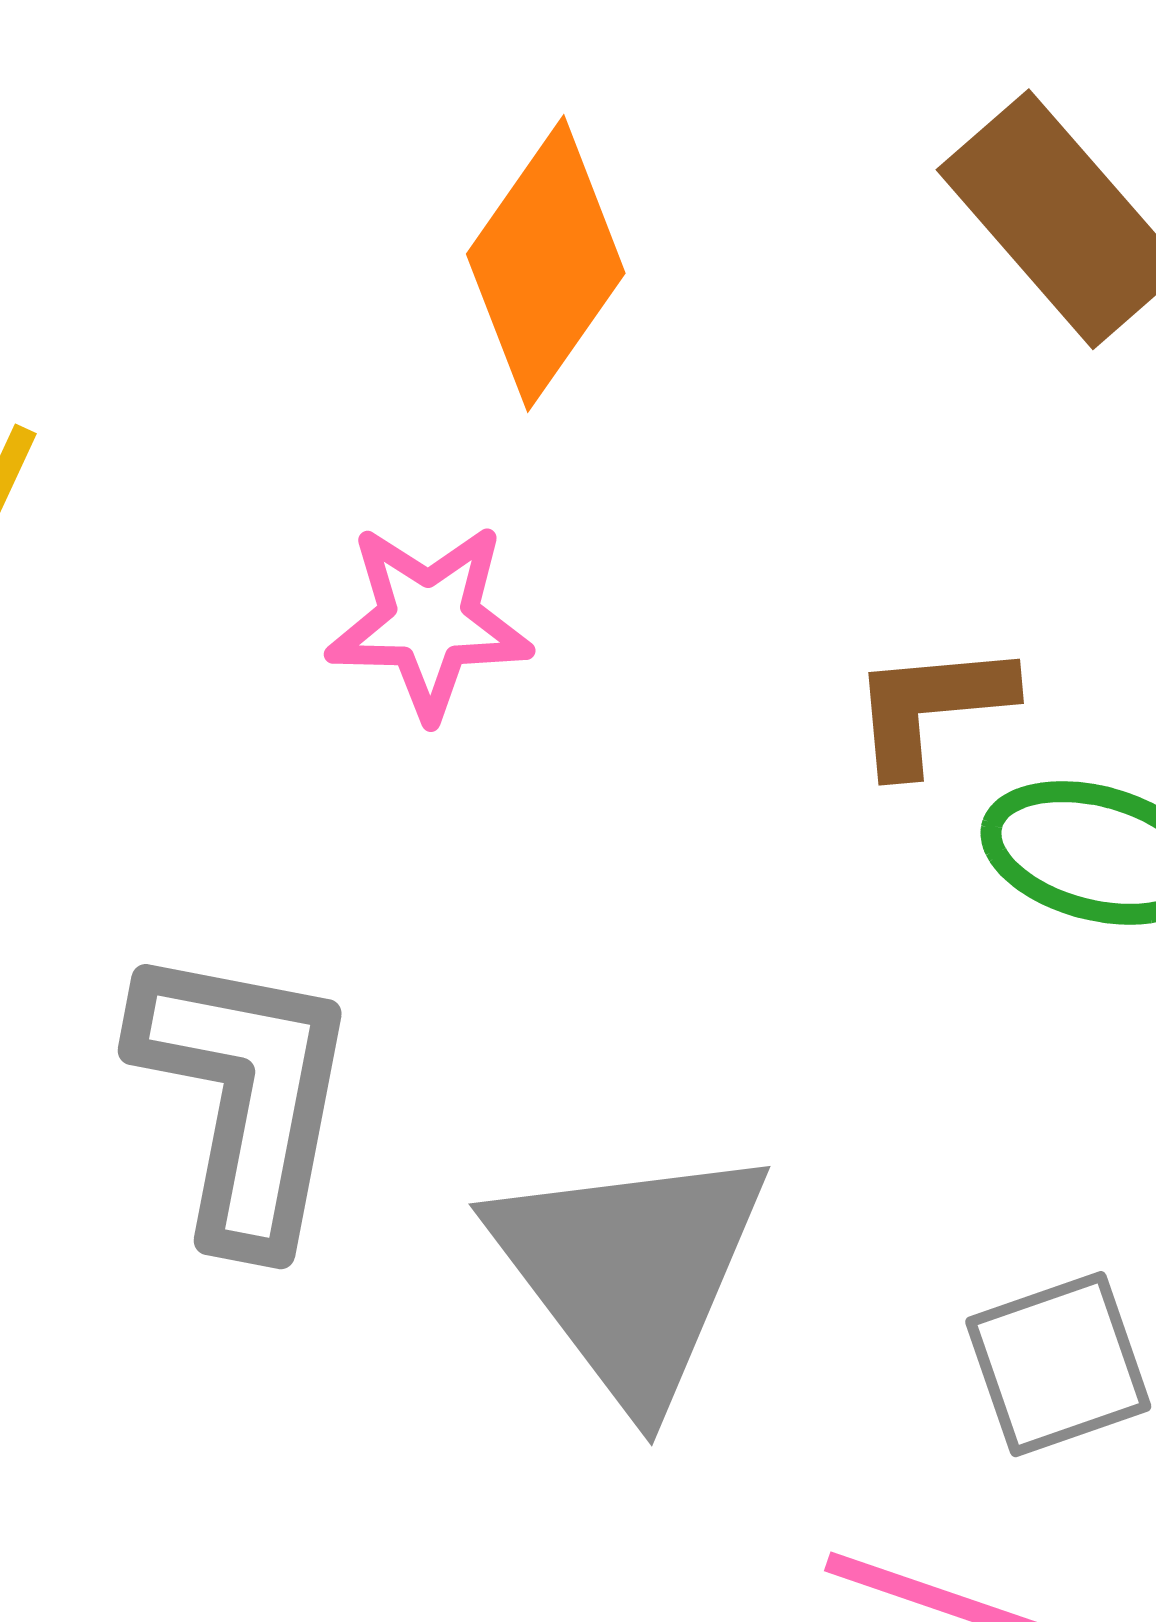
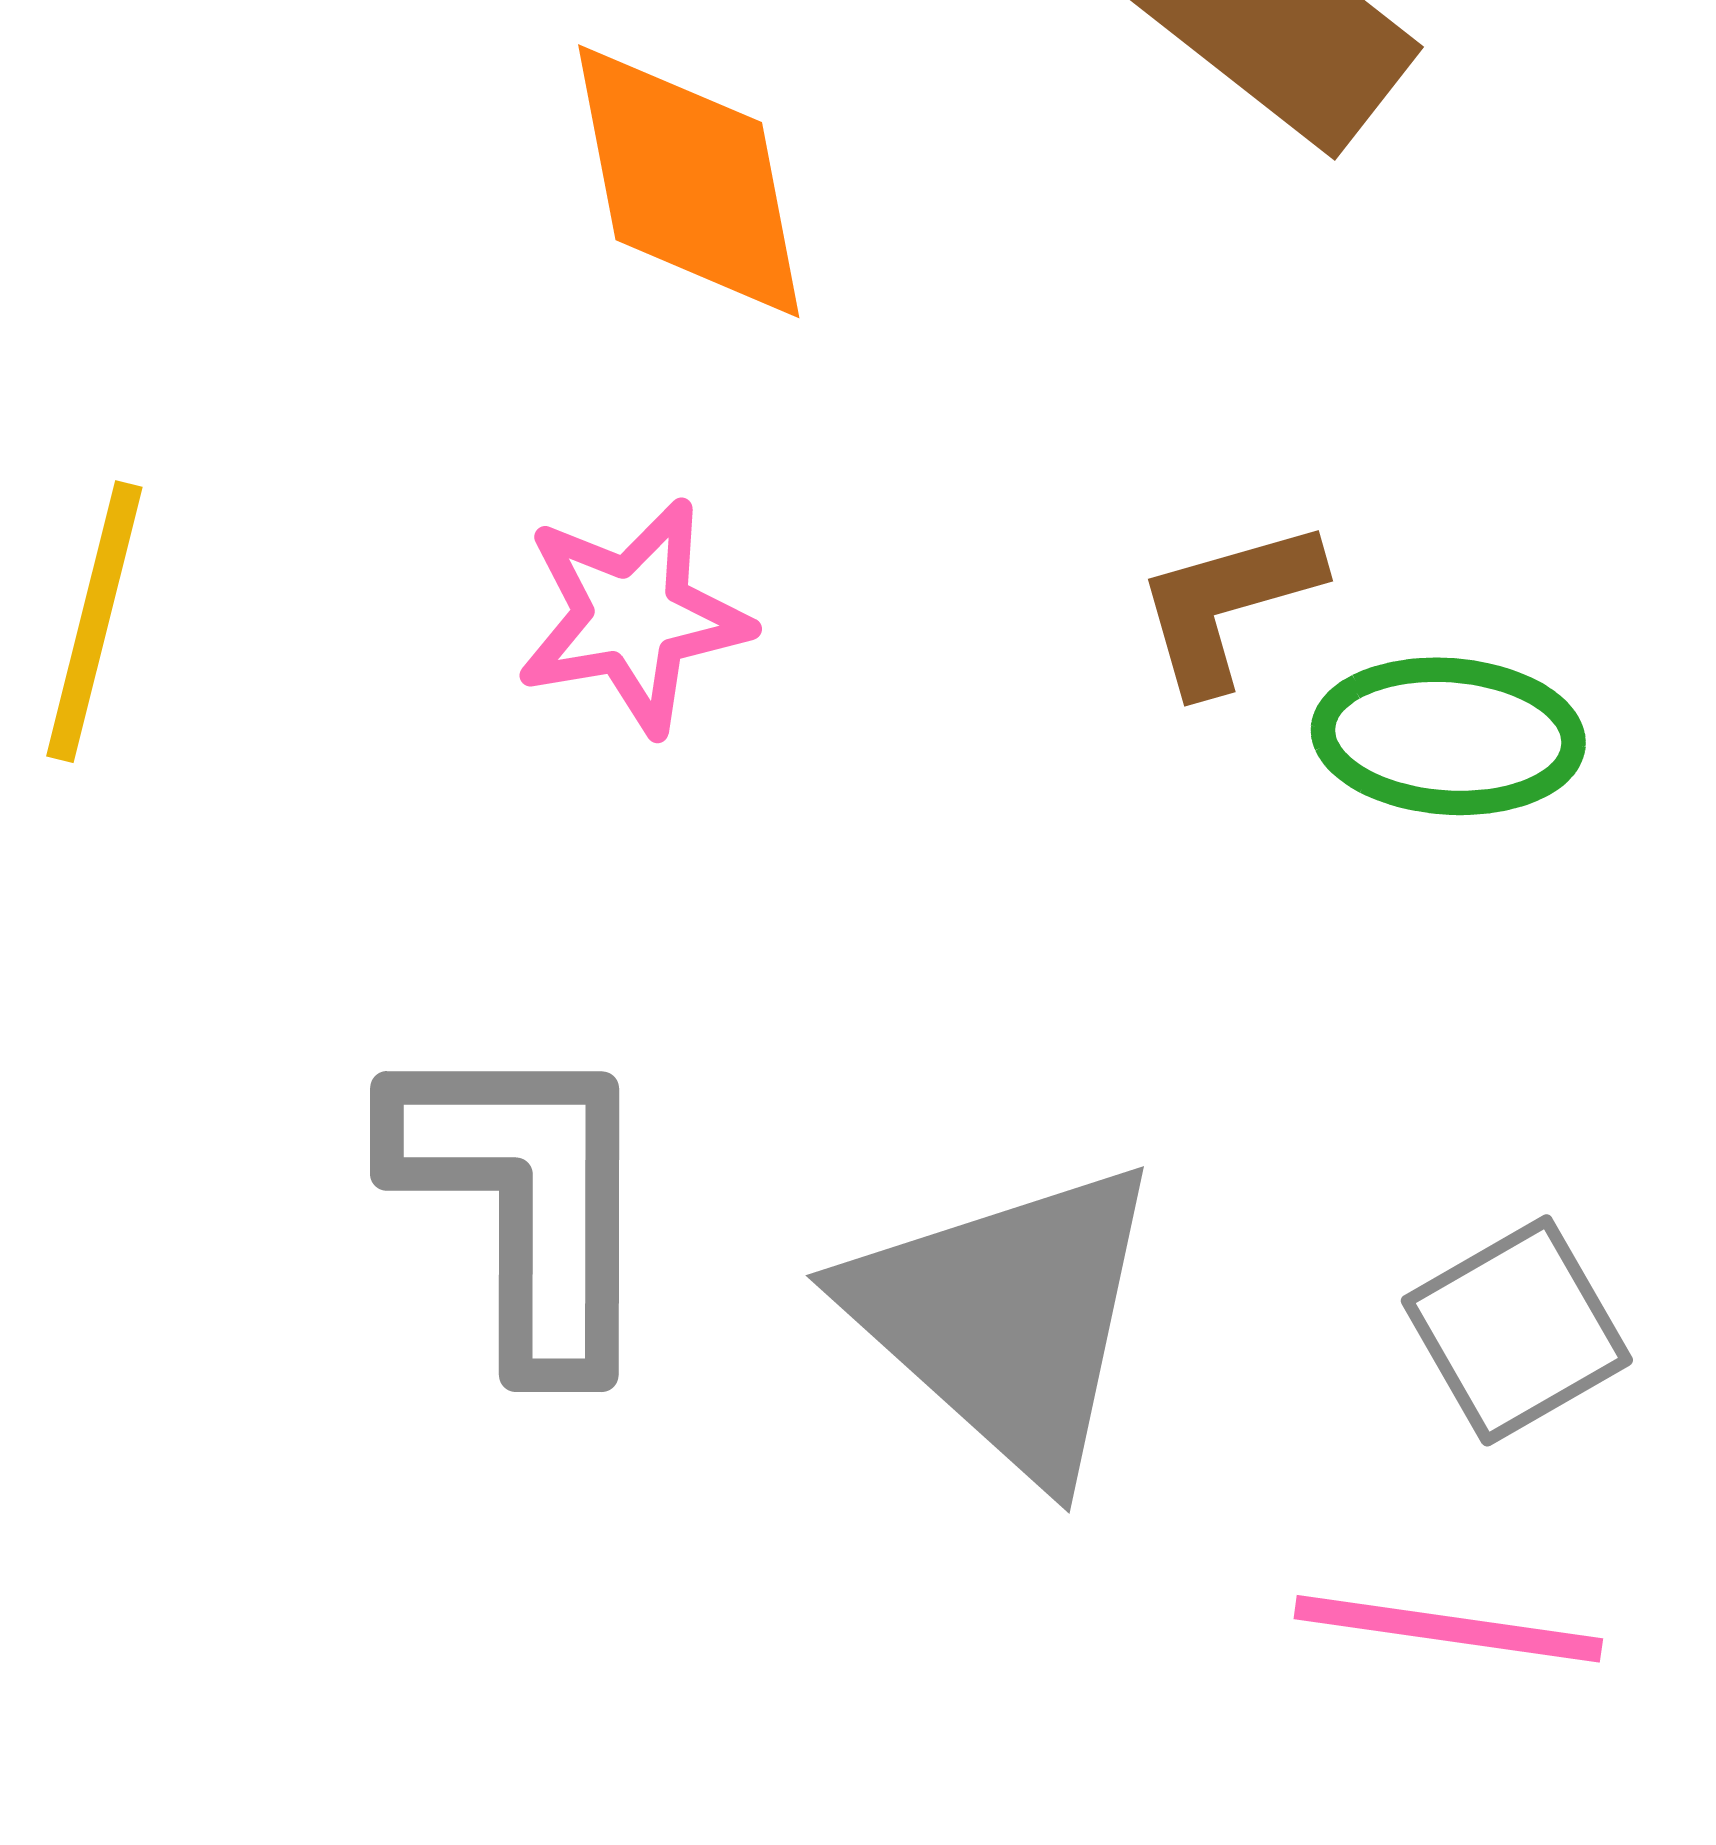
orange diamond: (546, 264) -> (689, 181), turned -35

